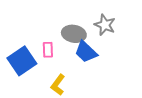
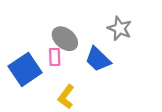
gray ellipse: (74, 34) -> (65, 39), moved, turned 30

